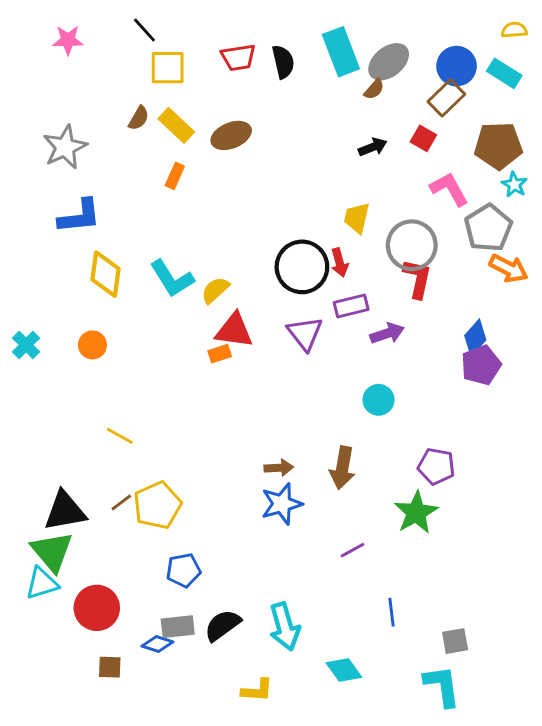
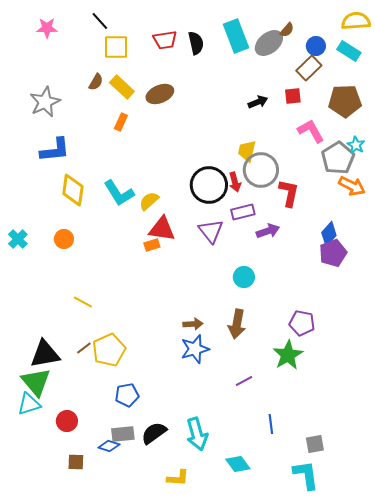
yellow semicircle: (514, 30) -> (356, 21), size x1.6
blue circle: (457, 66) -> (316, 46), size x0.7
brown semicircle: (374, 89) -> (287, 30), moved
red square: (423, 138) -> (293, 96), turned -36
cyan star: (514, 185) -> (356, 145), moved
gray circle: (412, 245) -> (261, 170), moved
cyan circle: (379, 400) -> (244, 277), moved
red circle: (97, 608) -> (67, 421), size x0.7

